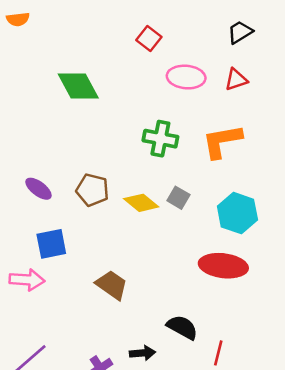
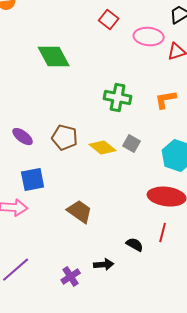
pink ellipse: (186, 77) -> (149, 37), moved
orange L-shape: (222, 141) -> (166, 100), size x0.7
black semicircle: (182, 327) -> (135, 245), size x0.7
red line: (218, 353) -> (163, 233), moved

